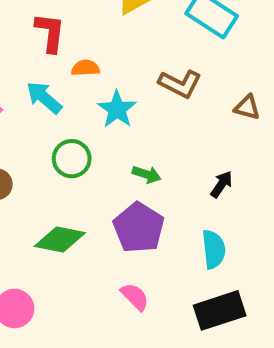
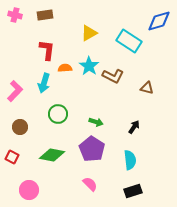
cyan arrow: (44, 98) -> (44, 83), turned -114
cyan star: (117, 109) -> (89, 66), moved
black rectangle: (220, 310) -> (133, 191), size x0.7

